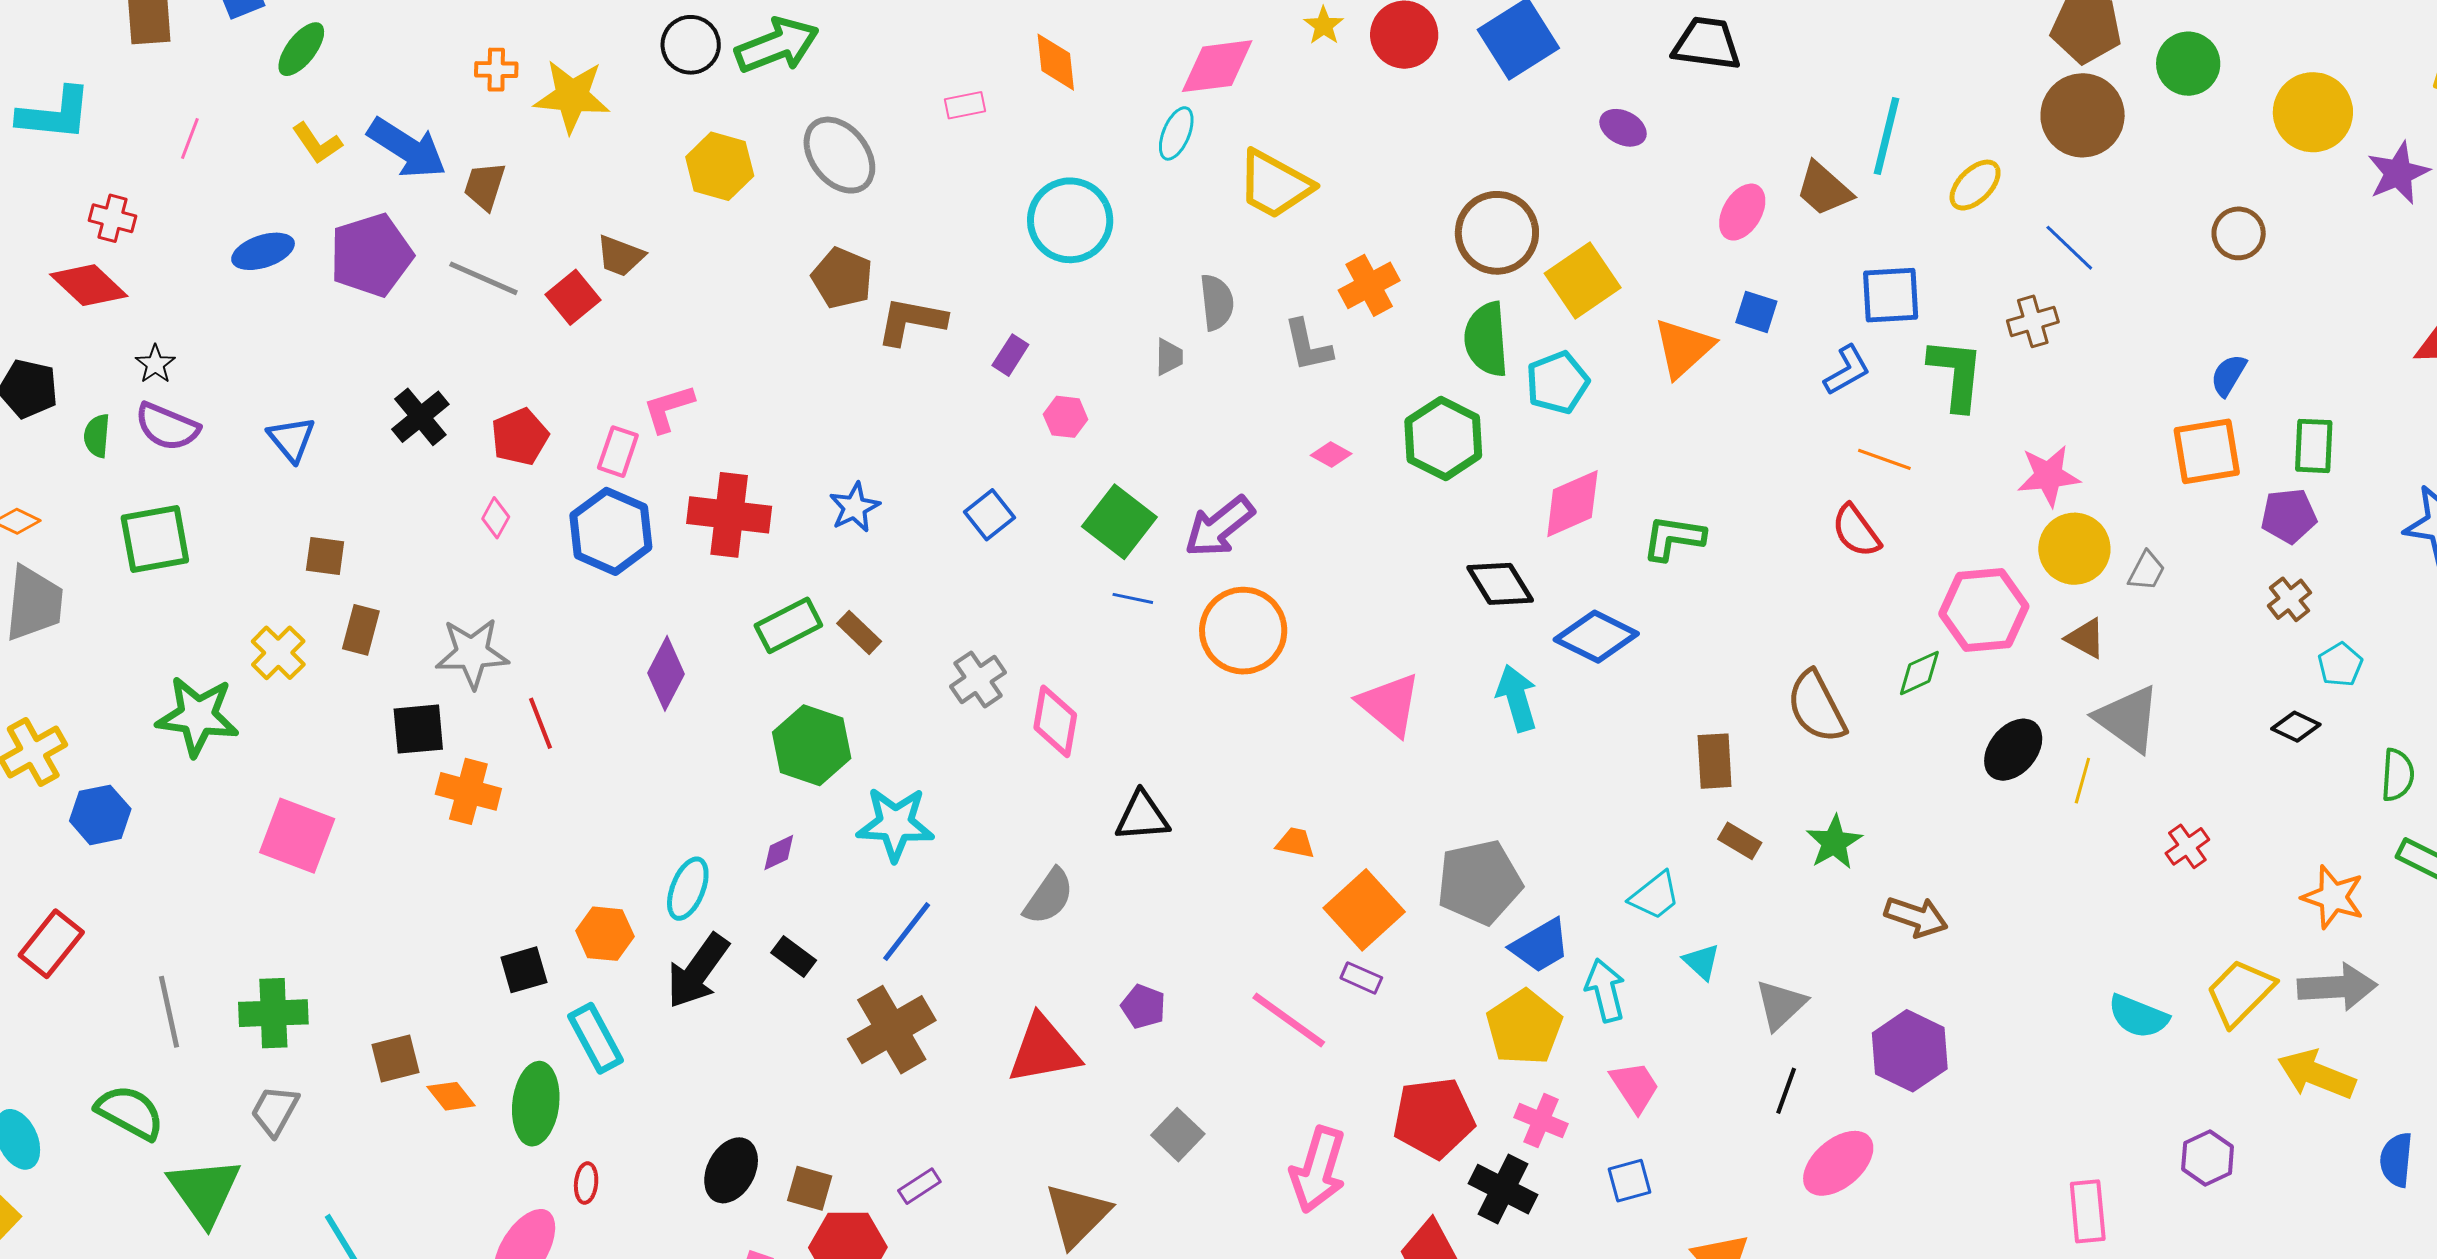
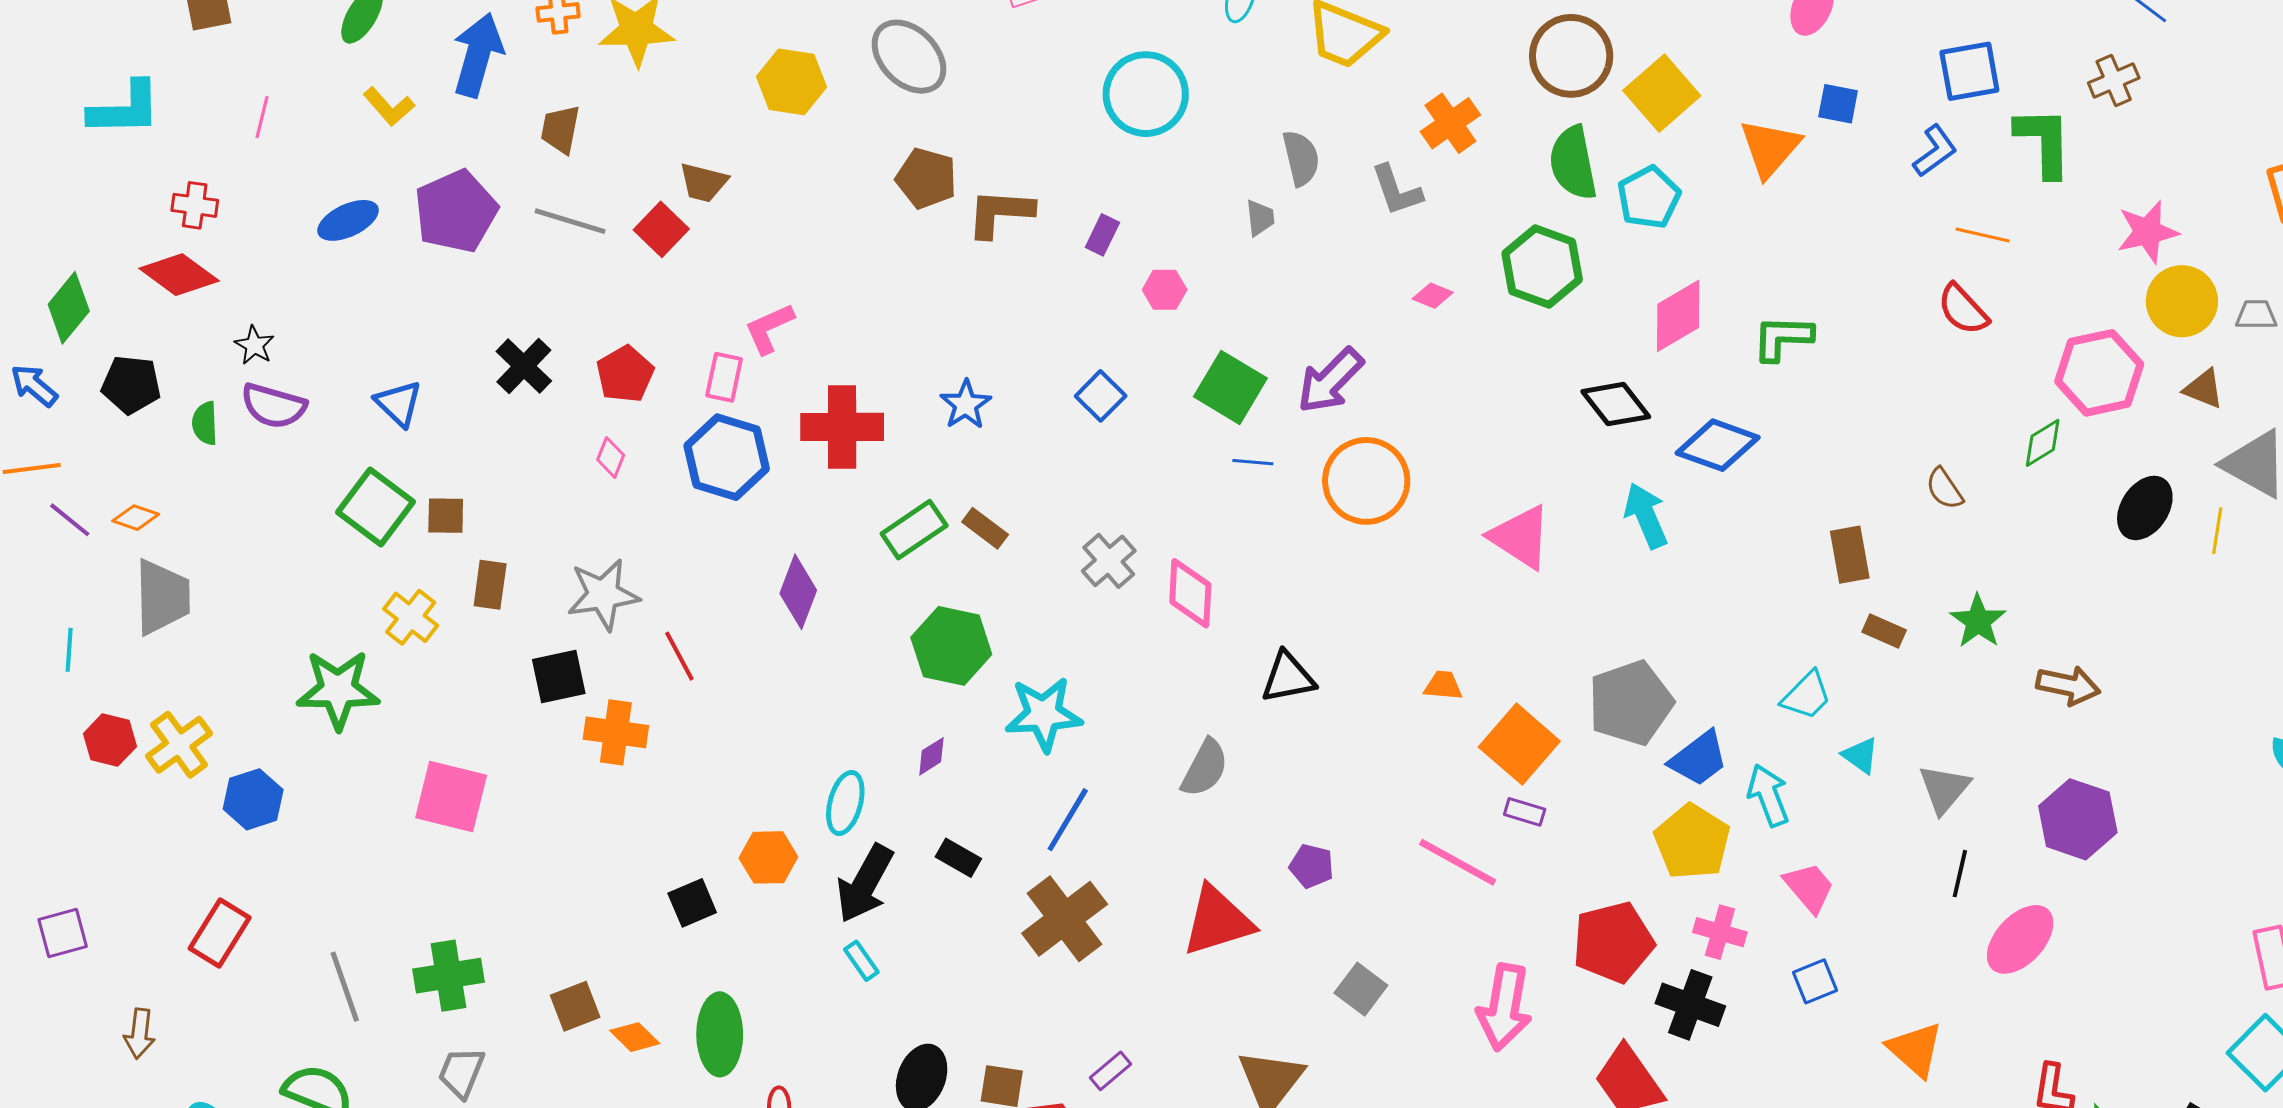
blue arrow: (407, 148) -> (478, 55), moved, turned -100
green square: (155, 539) -> (376, 507), moved, turned -36
gray trapezoid: (2147, 571) -> (2256, 315), turned -111
brown semicircle: (1816, 707) -> (1944, 489), size x0.6
cyan rectangle: (596, 1038) -> (861, 961), moved, size x0.6

